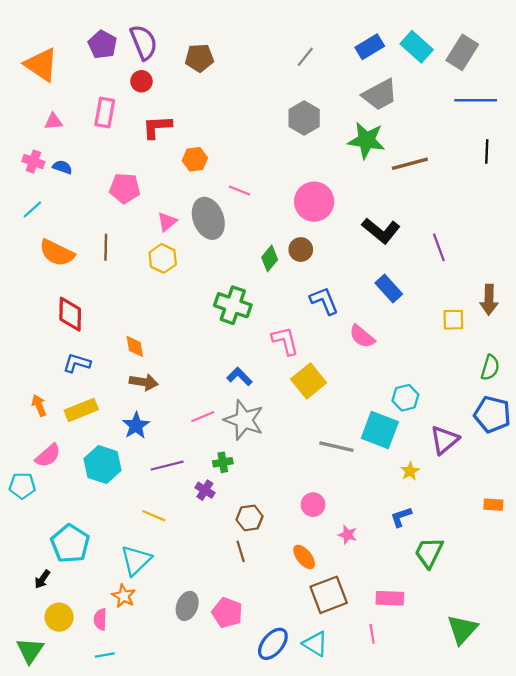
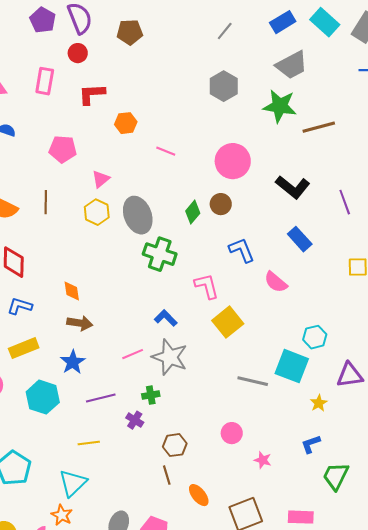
gray ellipse: (208, 218) -> (138, 215), moved
purple triangle: (444, 440) -> (350, 375), turned 32
yellow line: (154, 516) -> (89, 443), turned -30
orange ellipse: (304, 557) -> (199, 495), moved

